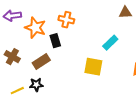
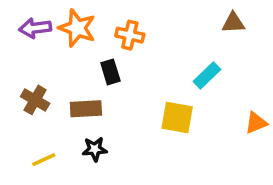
orange star: (35, 28) -> (77, 28), moved
brown rectangle: (41, 62) -> (86, 109), turned 30
black star: (36, 85) -> (95, 149), moved

